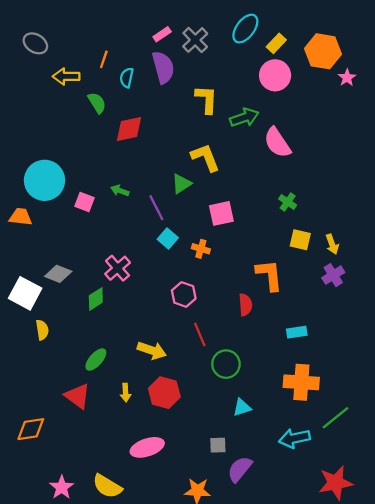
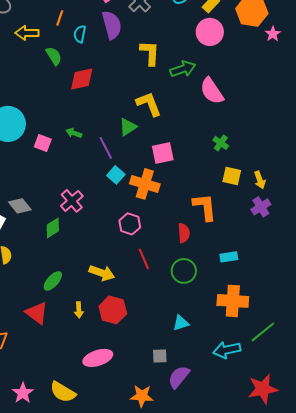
orange cross: (201, 249) -> (145, 184), size x1.8
gray diamond: (58, 274) -> (20, 206), turned 30
green circle: (226, 364) -> (184, 271), moved

